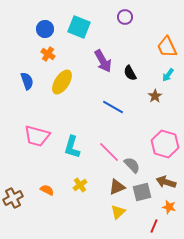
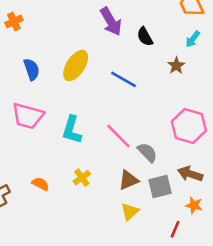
orange cross: (48, 54) -> (14, 21), moved, turned 32
blue semicircle: (27, 81) -> (32, 69), moved
yellow ellipse: (62, 82) -> (76, 66), moved

